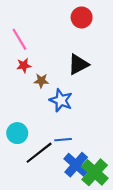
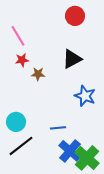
blue star: (61, 100) -> (85, 96), moved
black line: (39, 153) -> (21, 146), moved

